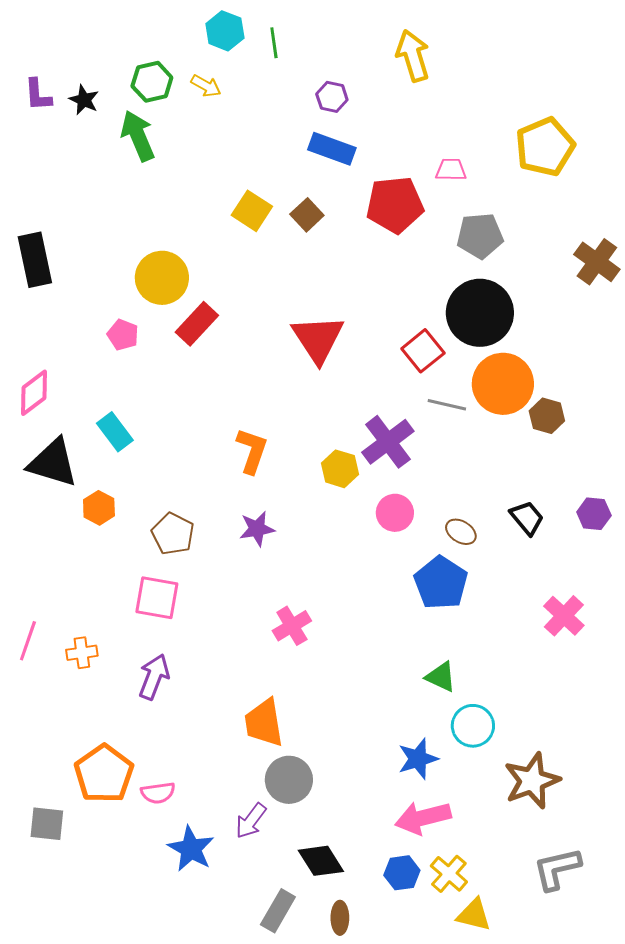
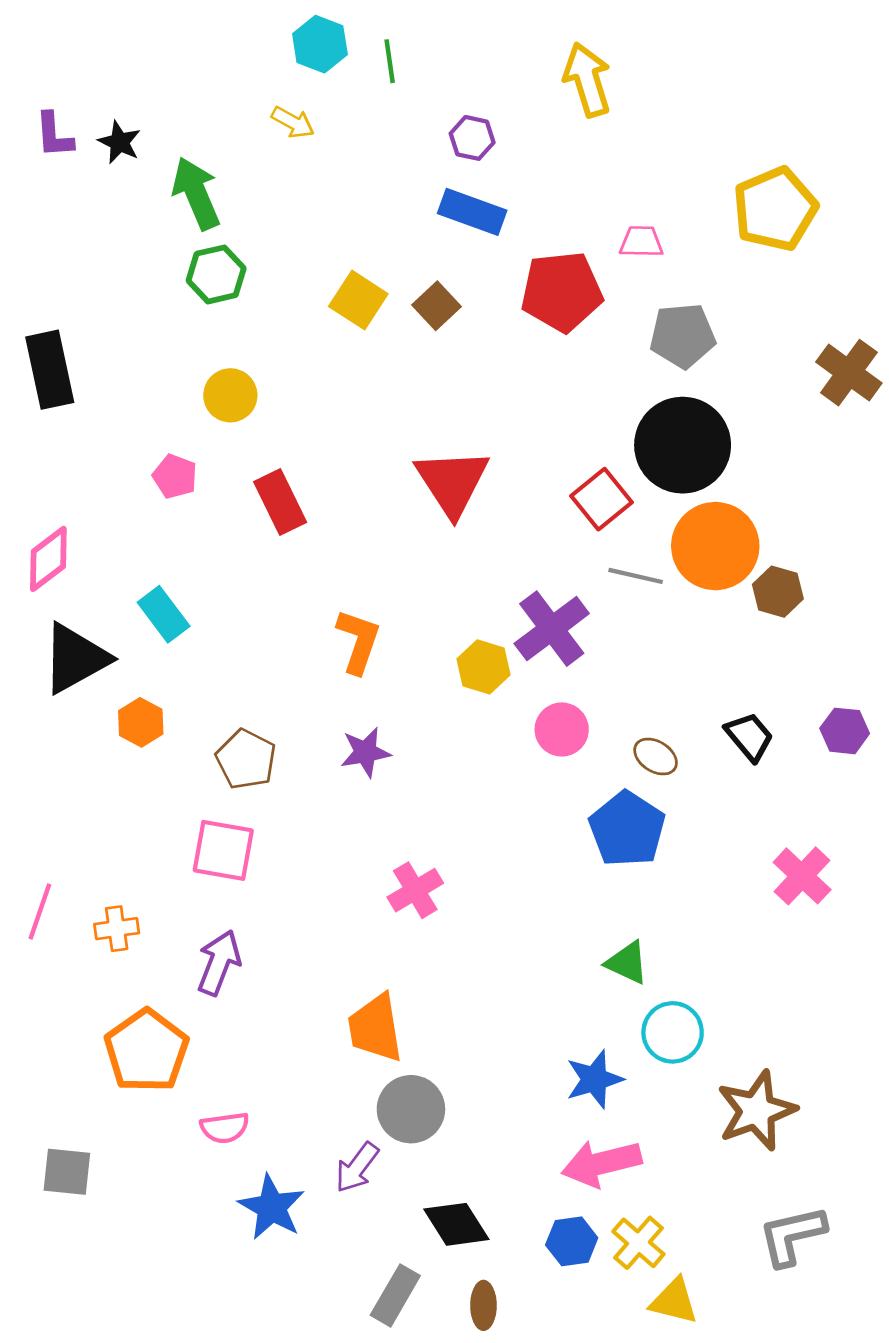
green hexagon: (152, 82) -> (216, 274), moved
yellow circle: (162, 278) -> (230, 395), size x0.7
red rectangle: (197, 324) -> (280, 502), moved, turned -69
black triangle: (53, 463) -> (75, 658), turned -46
orange pentagon: (104, 774) -> (146, 1051), moved

